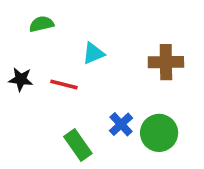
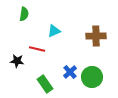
green semicircle: (41, 24) -> (24, 14), turned 112
black star: (21, 79) -> (17, 61), moved

